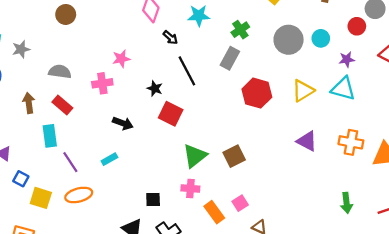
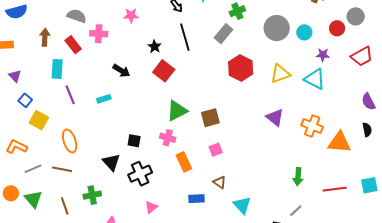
pink cross: (102, 83) -> (99, 34), moved
orange ellipse: (79, 195) -> (70, 141), moved, turned 75
pink square: (240, 203) -> (216, 150), moved

